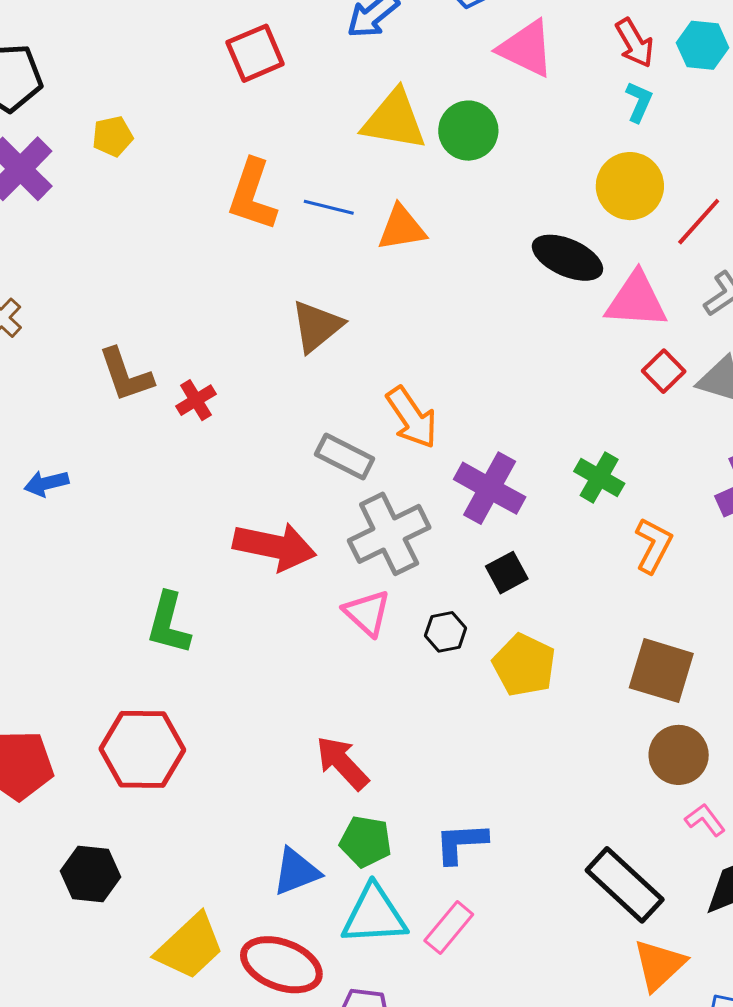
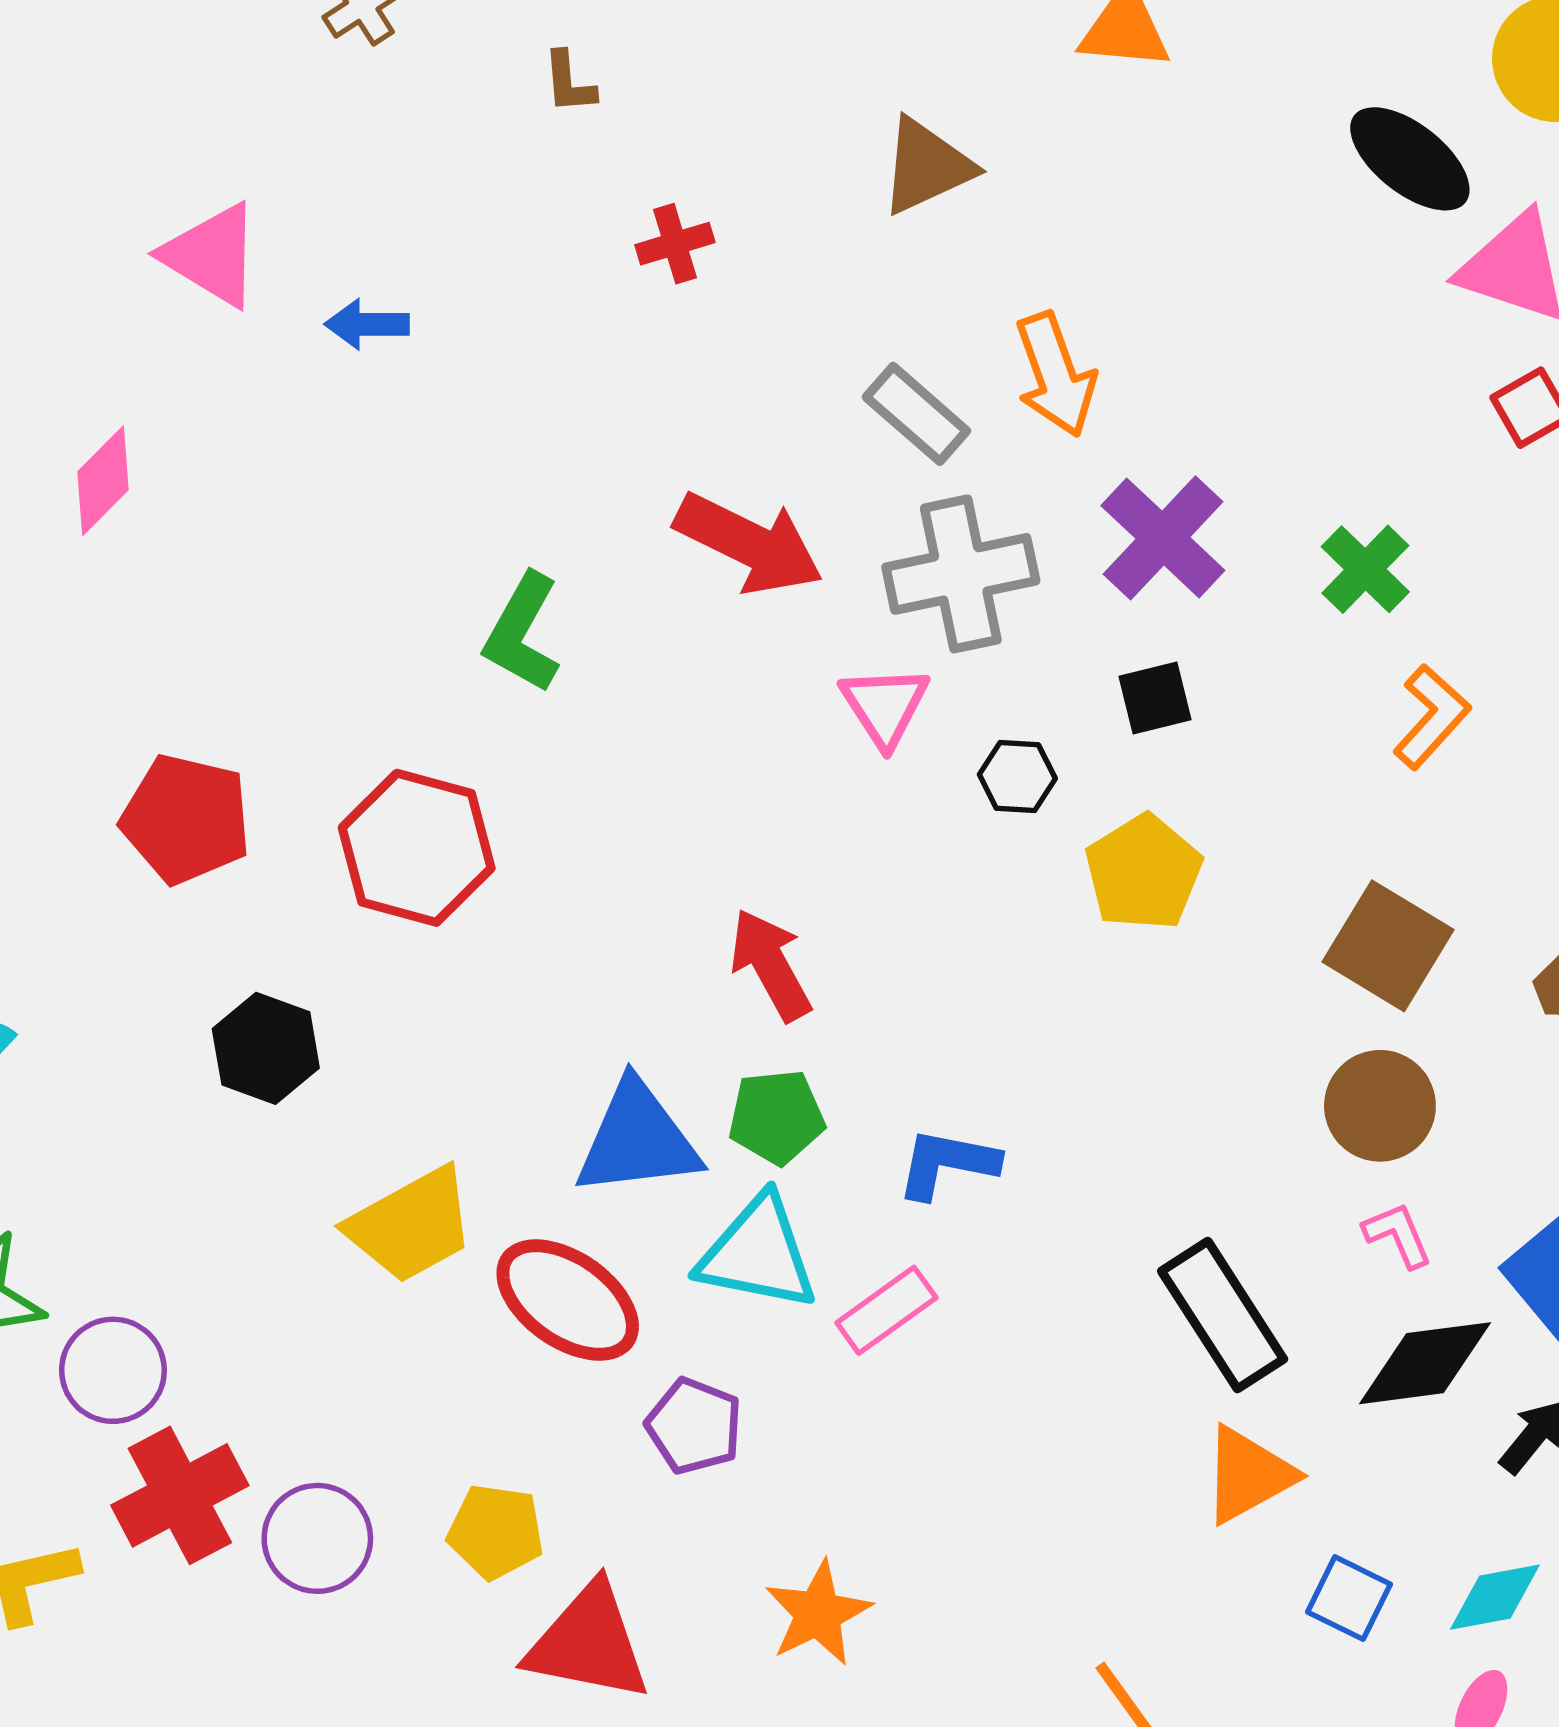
brown L-shape: (126, 375) -> (569, 82), moved, size x0.6
green pentagon: (366, 841) -> (776, 1117), turned -30
blue triangle: (296, 872) -> (638, 1139), size x1.4

